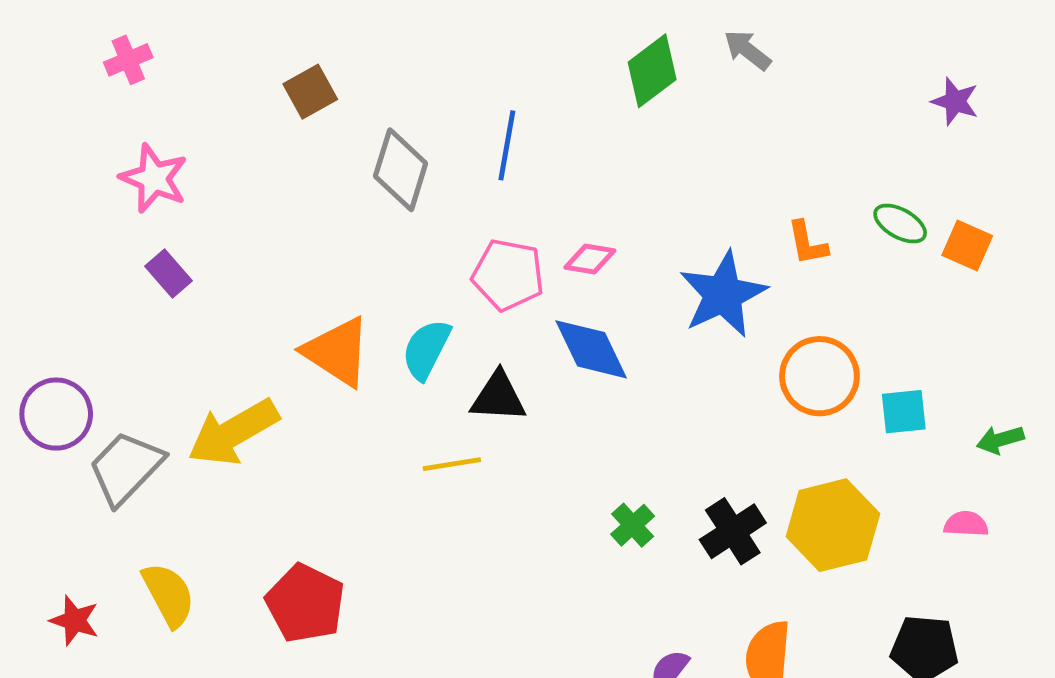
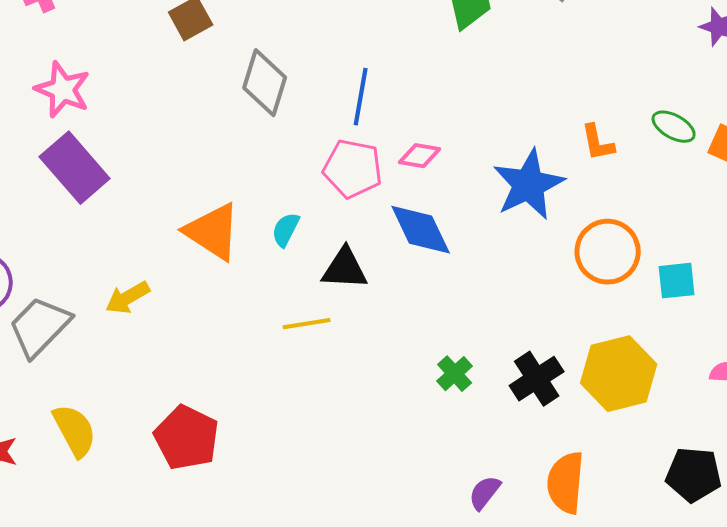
blue line: (507, 145) -> (361, 97), moved
purple rectangle: (169, 274) -> (75, 168), size x1.8
cyan semicircle: (426, 349) -> (286, 230), size x0.7
yellow arrow: (233, 432) -> (128, 298), size x0.6

